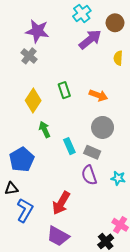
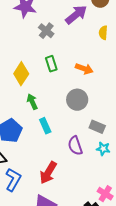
gray cross: (29, 56) -> (46, 31), moved
gray circle: (103, 127) -> (77, 100), moved
cyan rectangle: (69, 146) -> (45, 126), moved
gray rectangle: (92, 152) -> (97, 127), moved

